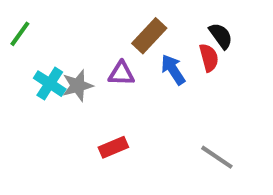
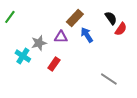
red semicircle: (209, 58) -> (121, 29), moved, turned 48
cyan cross: (50, 84) -> (23, 56), moved
red rectangle: (113, 147) -> (54, 64), moved, turned -32

